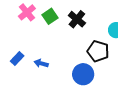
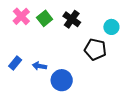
blue circle: (83, 74) -> (62, 80), moved

